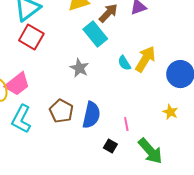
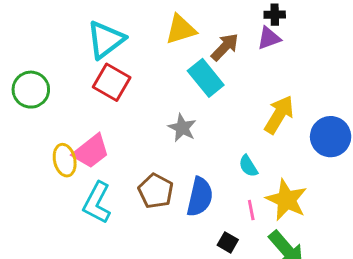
cyan semicircle: (124, 63) -> (248, 166), moved
yellow star: (170, 112) -> (286, 200), moved, size x1.8

